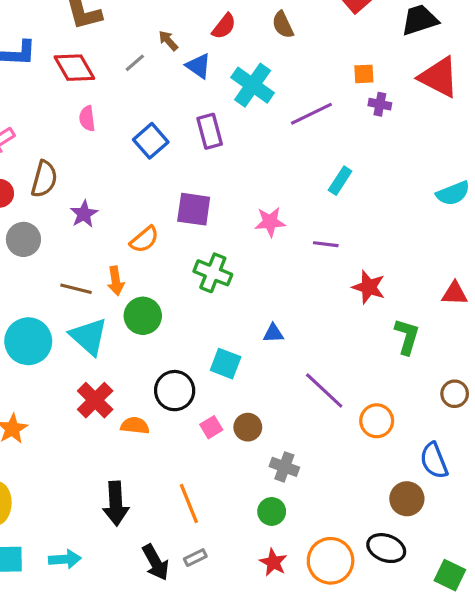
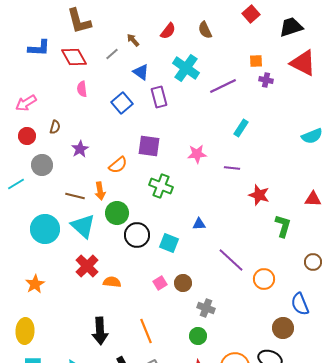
blue triangle: (198, 66) -> (141, 72), moved
brown semicircle: (44, 179) -> (55, 127), size x0.6
black circle: (175, 391) -> (137, 235), moved

